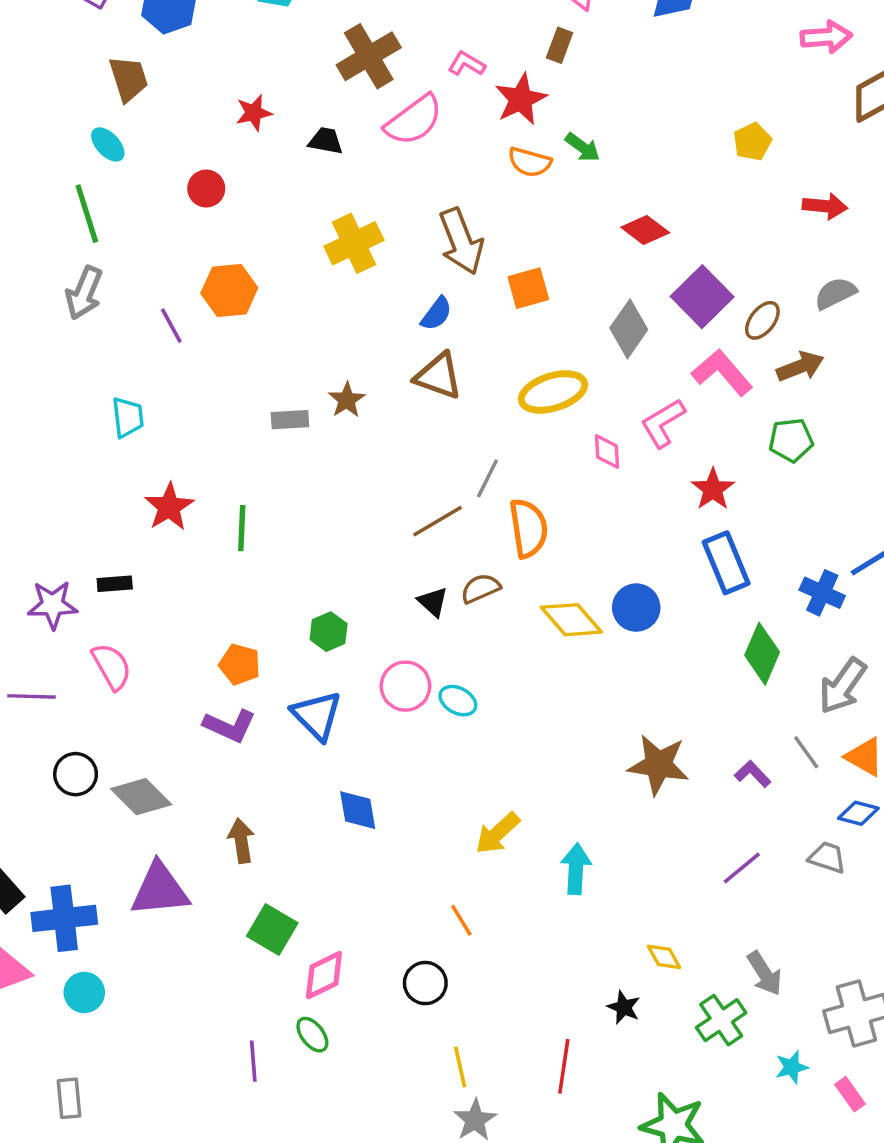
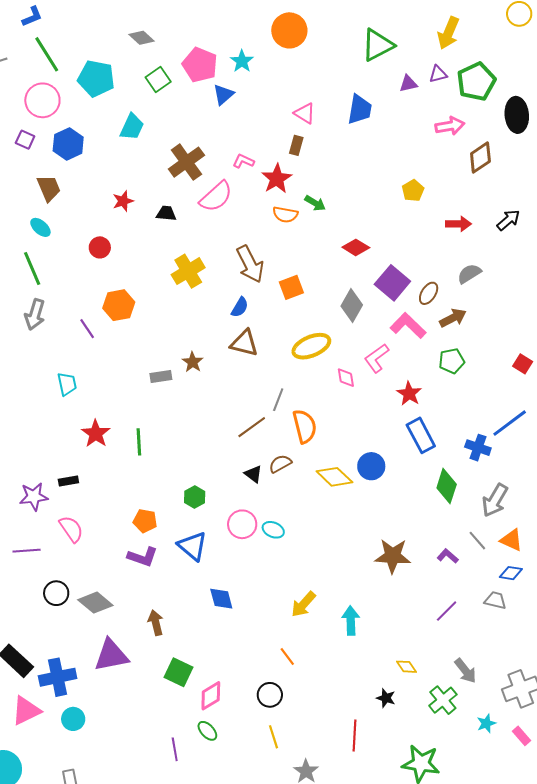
yellow line: (460, 1067) -> (273, 737), moved

